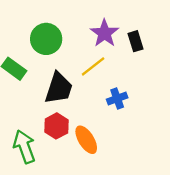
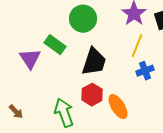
yellow line: (93, 66) -> (137, 46), moved, turned -30

